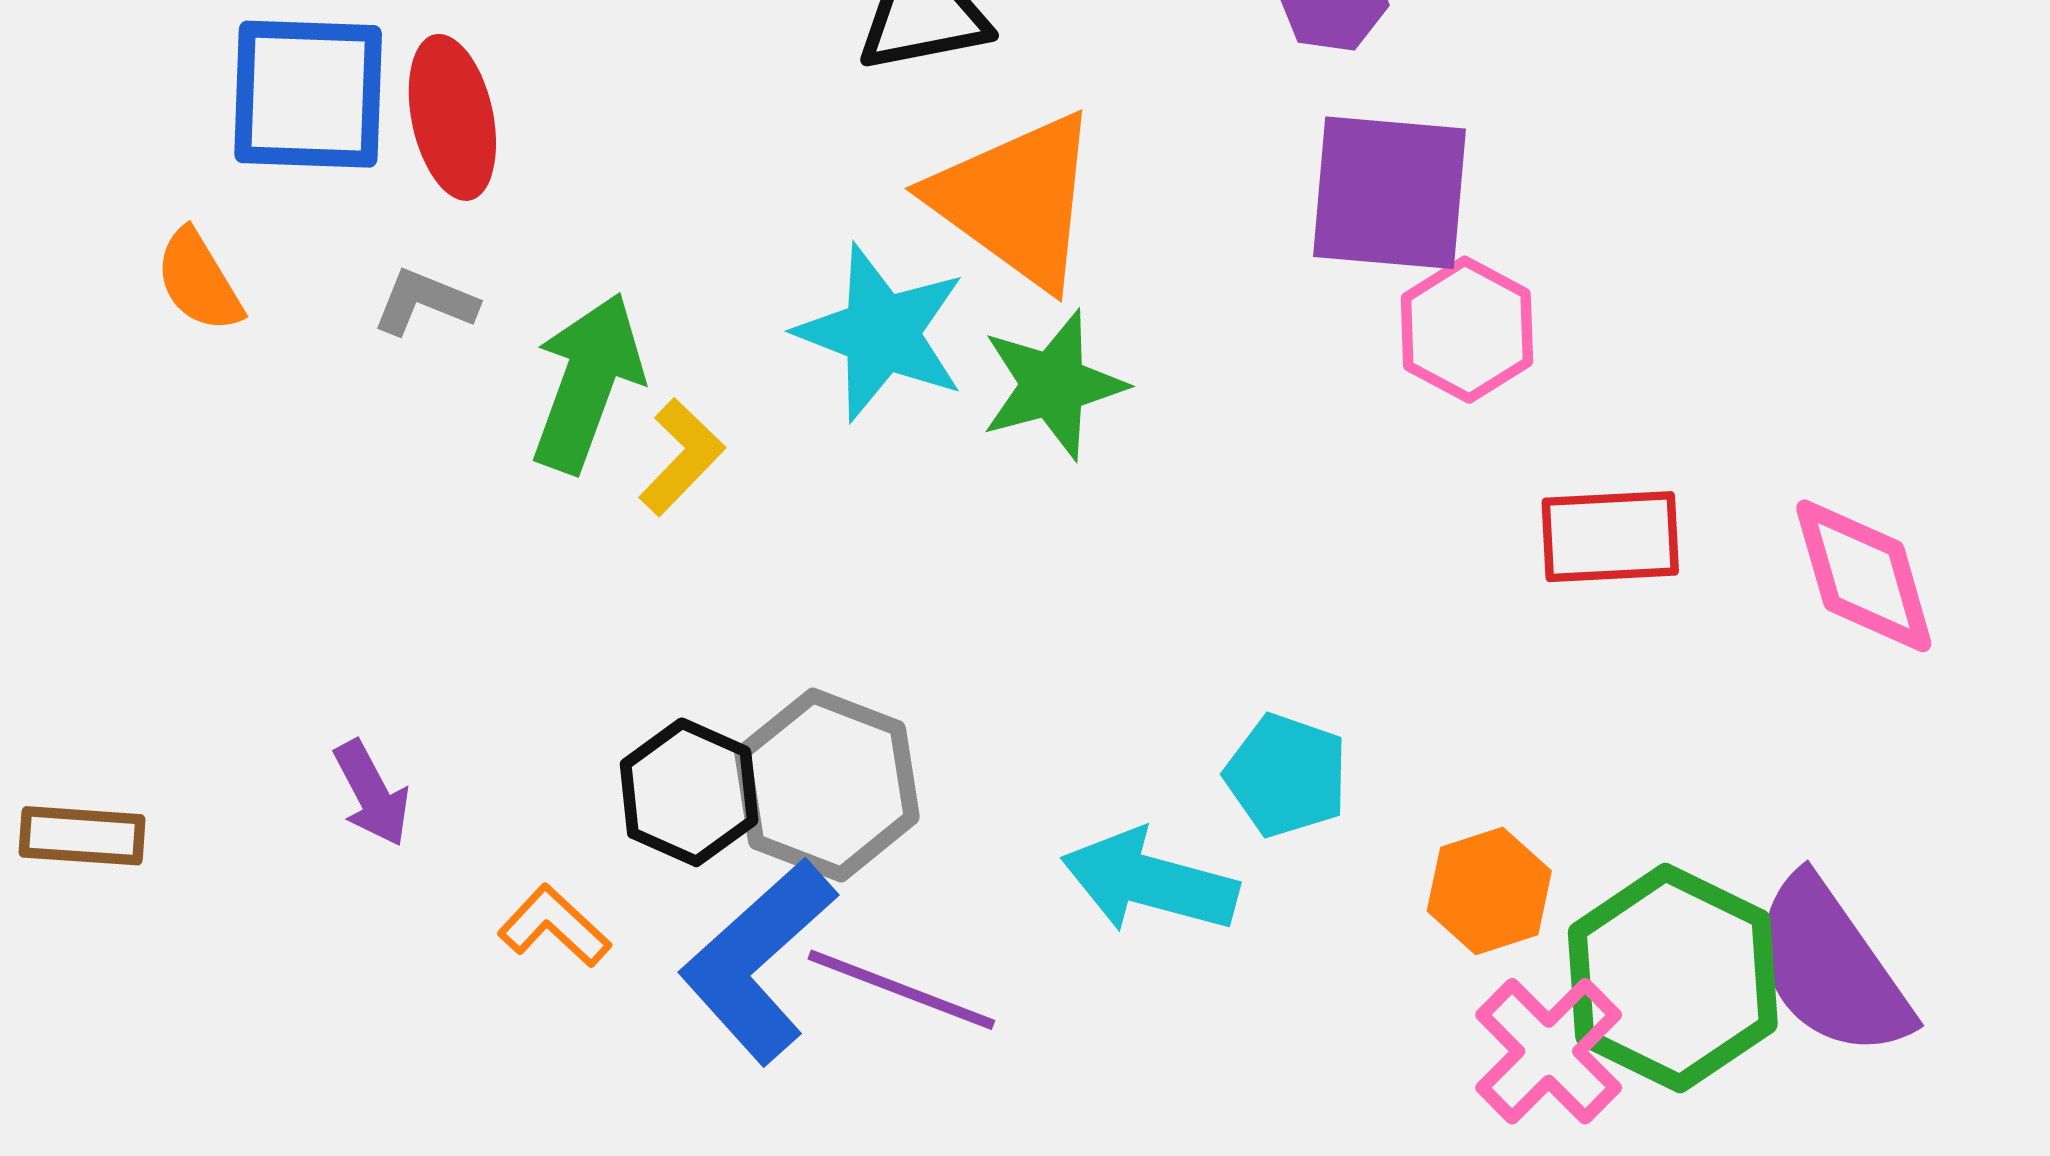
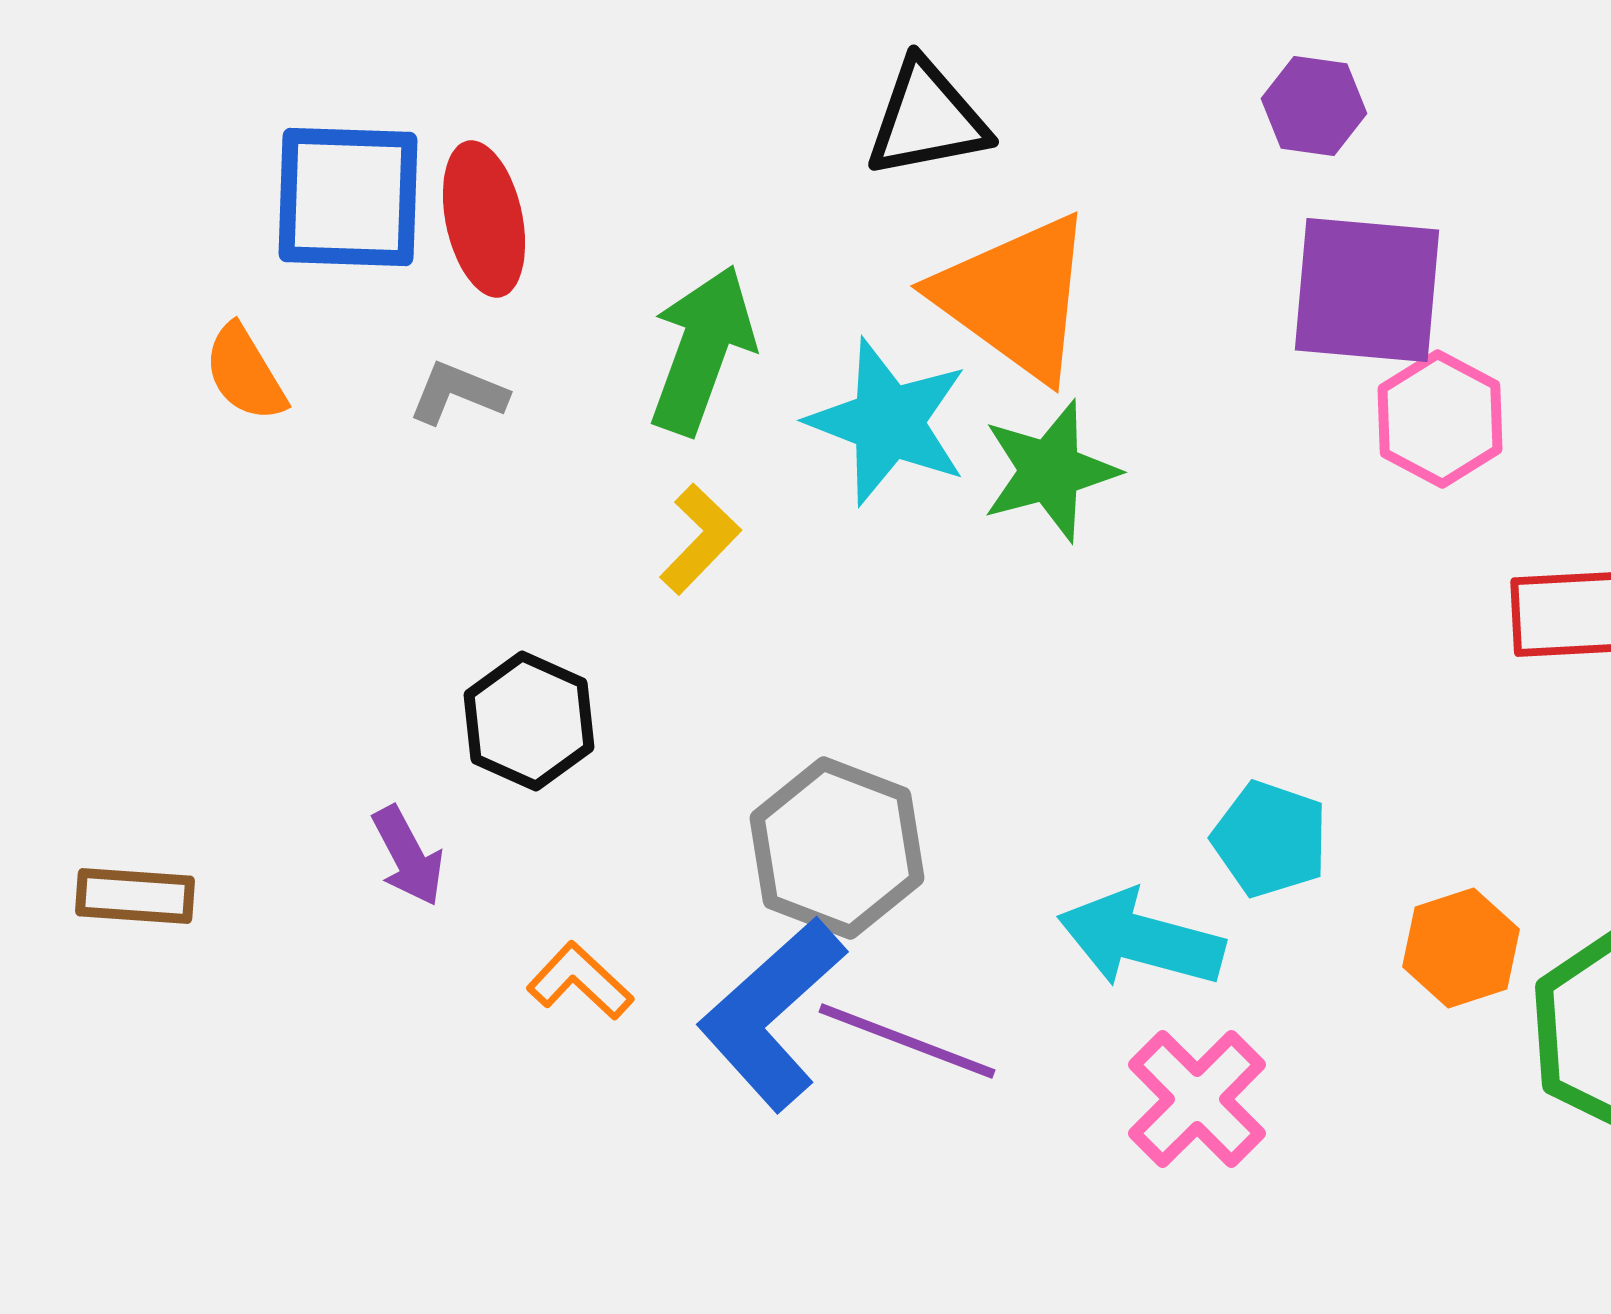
green arrow: (587, 383) -> (702, 350), moved
black hexagon: (689, 792) -> (529, 721), moved
pink cross: (1549, 1051) -> (1197, 1099), moved

